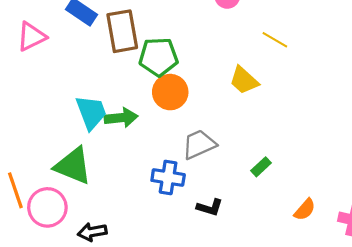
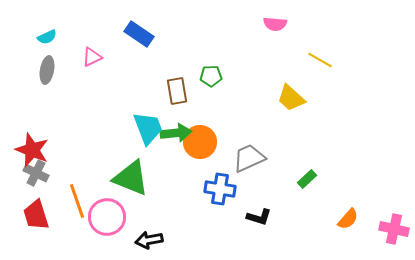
brown rectangle: (122, 31) -> (177, 91), moved, size x0.7
pink triangle: (31, 37) -> (92, 57), size x0.7
green pentagon: (158, 57) -> (211, 76), size x0.6
orange circle: (170, 92) -> (200, 142), moved

